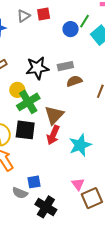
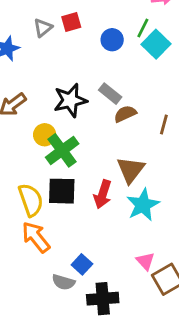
green line: (85, 21) -> (143, 28), moved
gray rectangle: (65, 66) -> (110, 94), turned 56
brown triangle: (54, 115) -> (131, 170), moved
blue square: (34, 182) -> (82, 264), turned -32
black cross: (46, 207) -> (103, 299), turned -30

